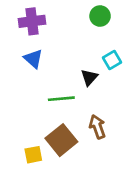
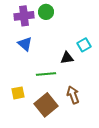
green circle: (100, 16) -> (46, 12), moved
black triangle: (89, 77) -> (67, 58), turned 40
yellow square: (33, 155) -> (18, 93), moved

